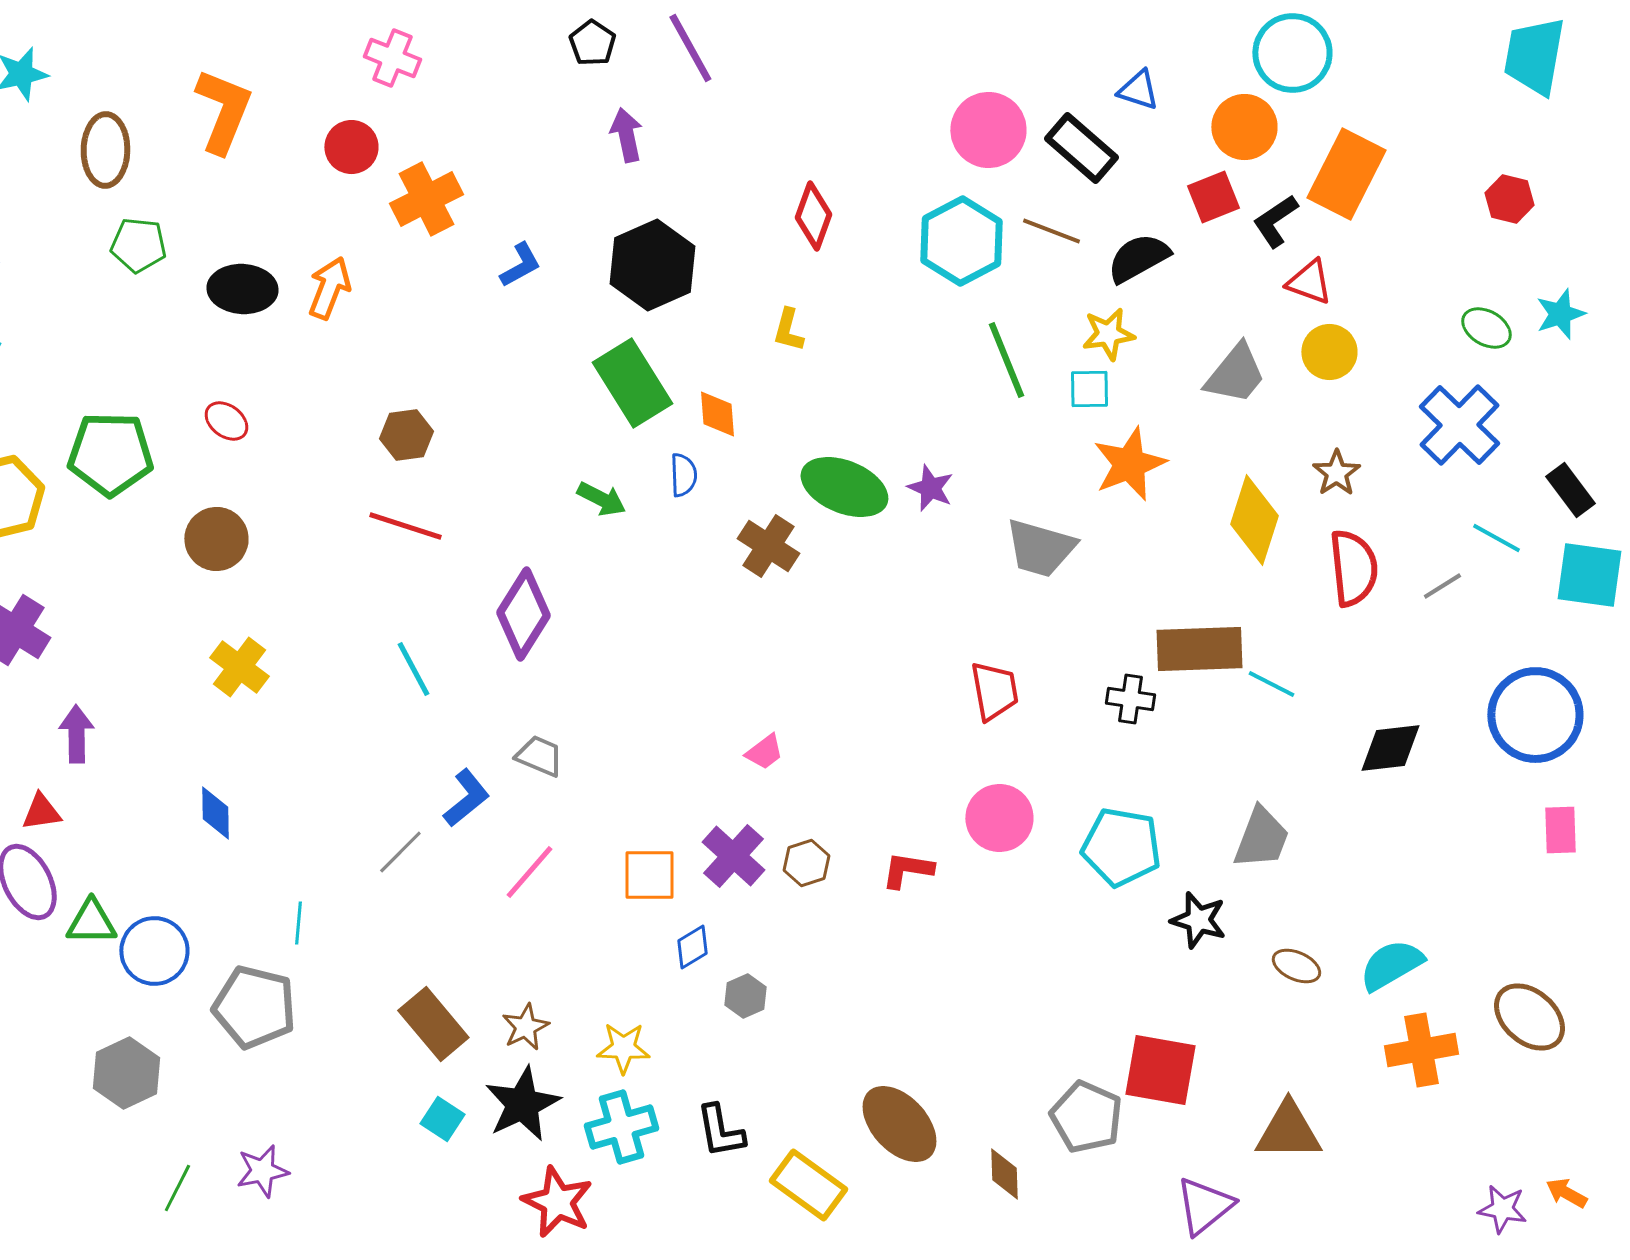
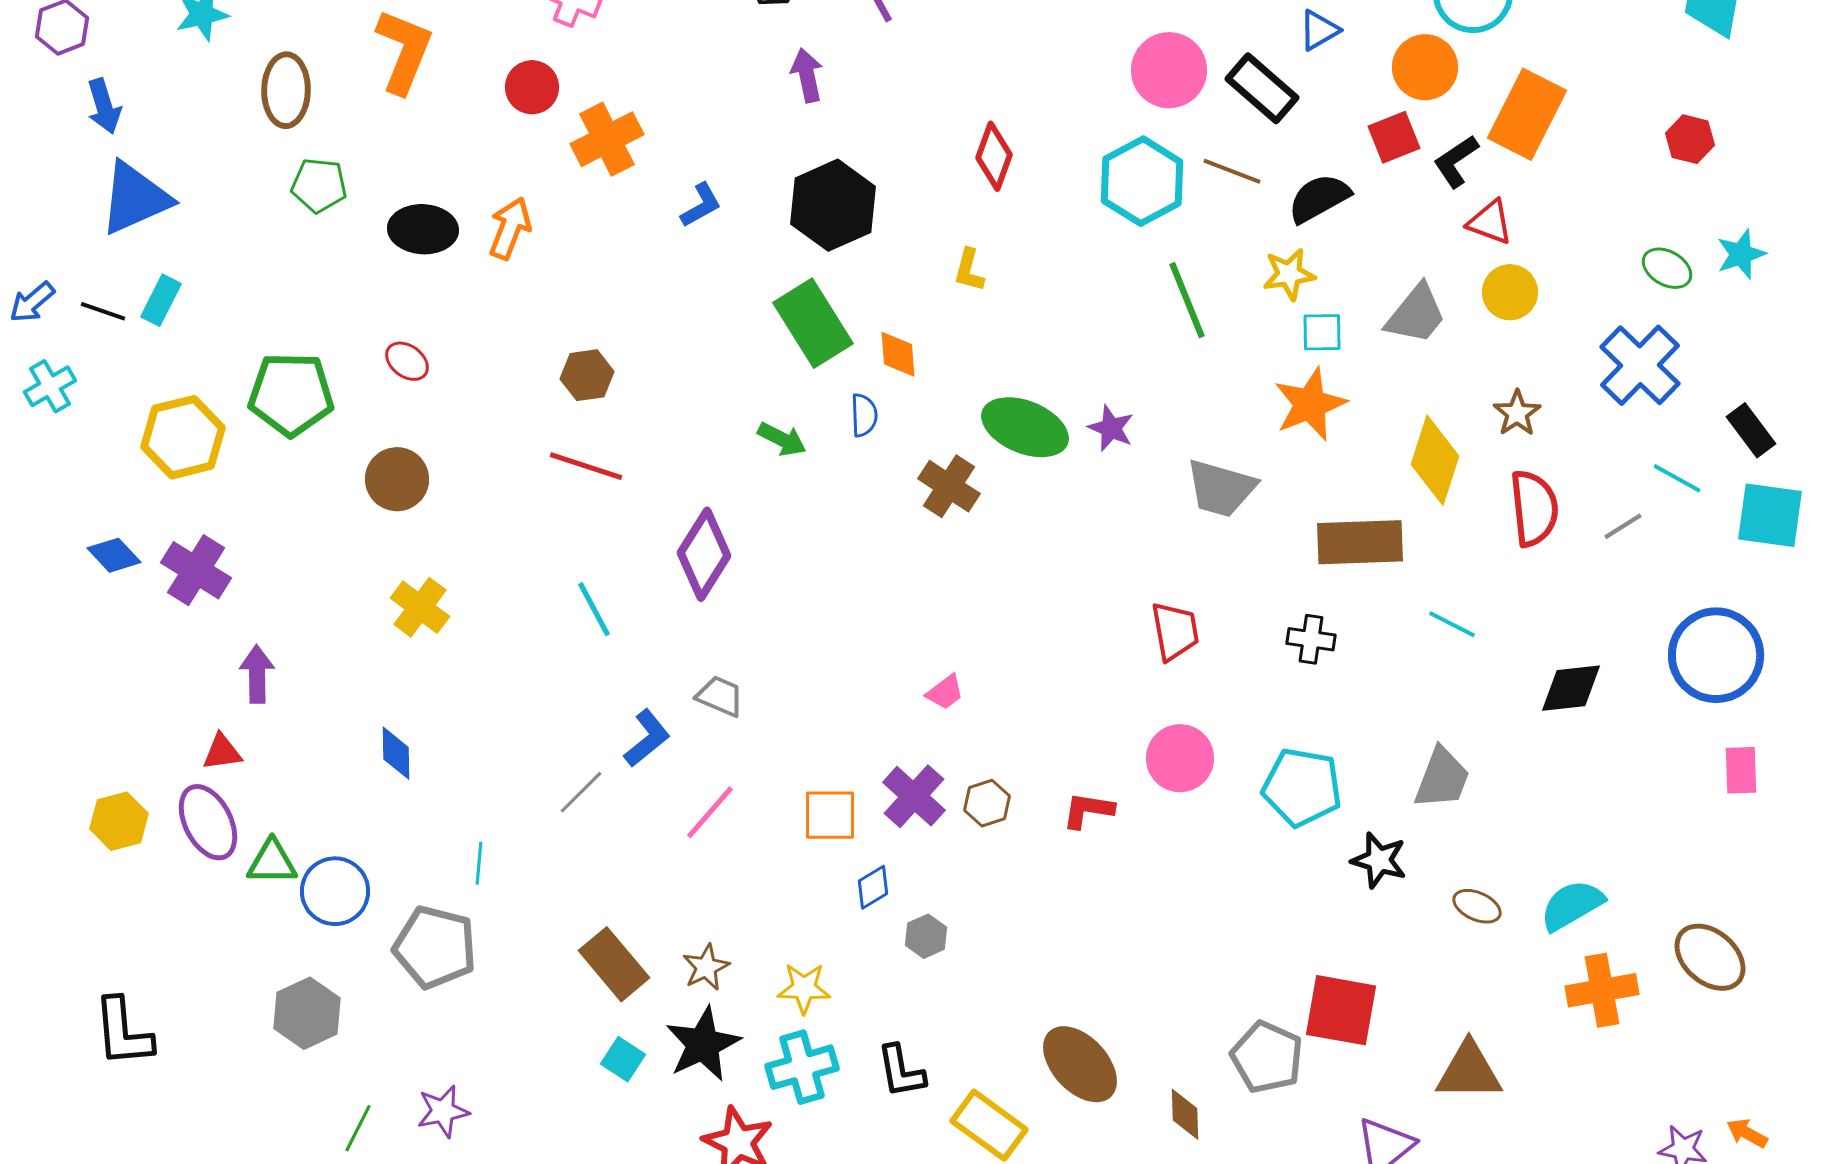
blue triangle: (1138, 90) -> (1319, 30), turned -48
cyan square: (1089, 389) -> (1322, 332), moved
brown rectangle: (1199, 649) -> (1360, 542), moved

